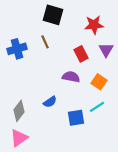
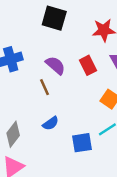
brown line: (45, 42) -> (45, 87), moved
purple semicircle: (71, 77) -> (55, 65), moved, turned 30

